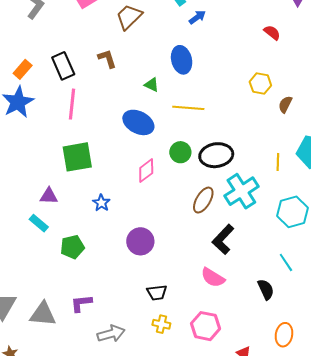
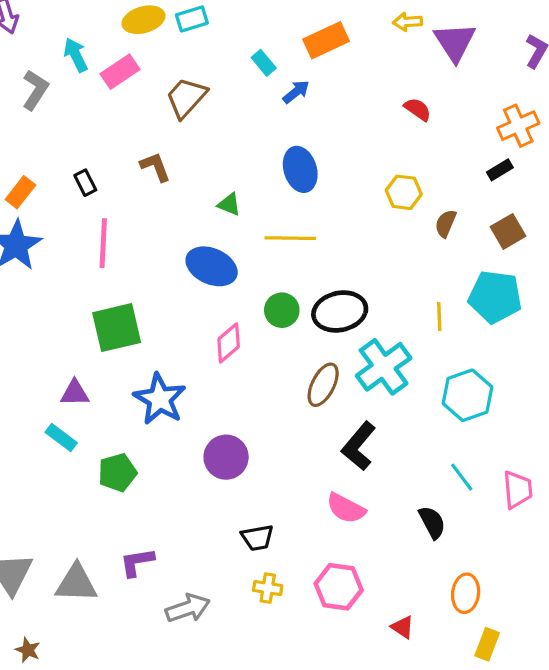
blue ellipse: (182, 60) -> (300, 169), moved
black rectangle: (63, 66) -> (85, 183), size x0.6
blue star: (101, 203) -> (160, 399), size x1.8

